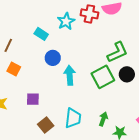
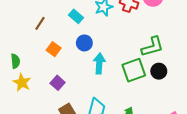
orange square: (14, 69) -> (54, 49), moved
purple square: (33, 99) -> (58, 83), turned 32

